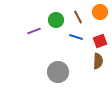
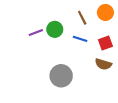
green circle: (56, 20) -> (55, 29), moved
brown semicircle: (98, 61) -> (103, 64), turned 105

